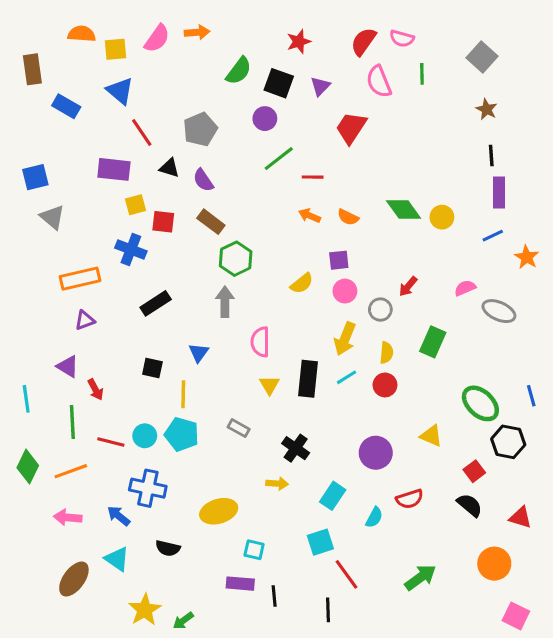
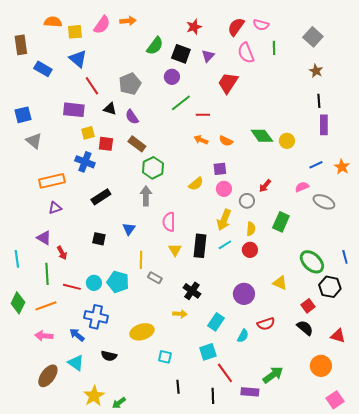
blue line: (493, 236) -> (316, 165), moved
yellow line: (183, 394) -> (141, 260), moved
purple rectangle: (240, 584) -> (250, 392), moved
pink square: (516, 616) -> (335, 400), turned 30

